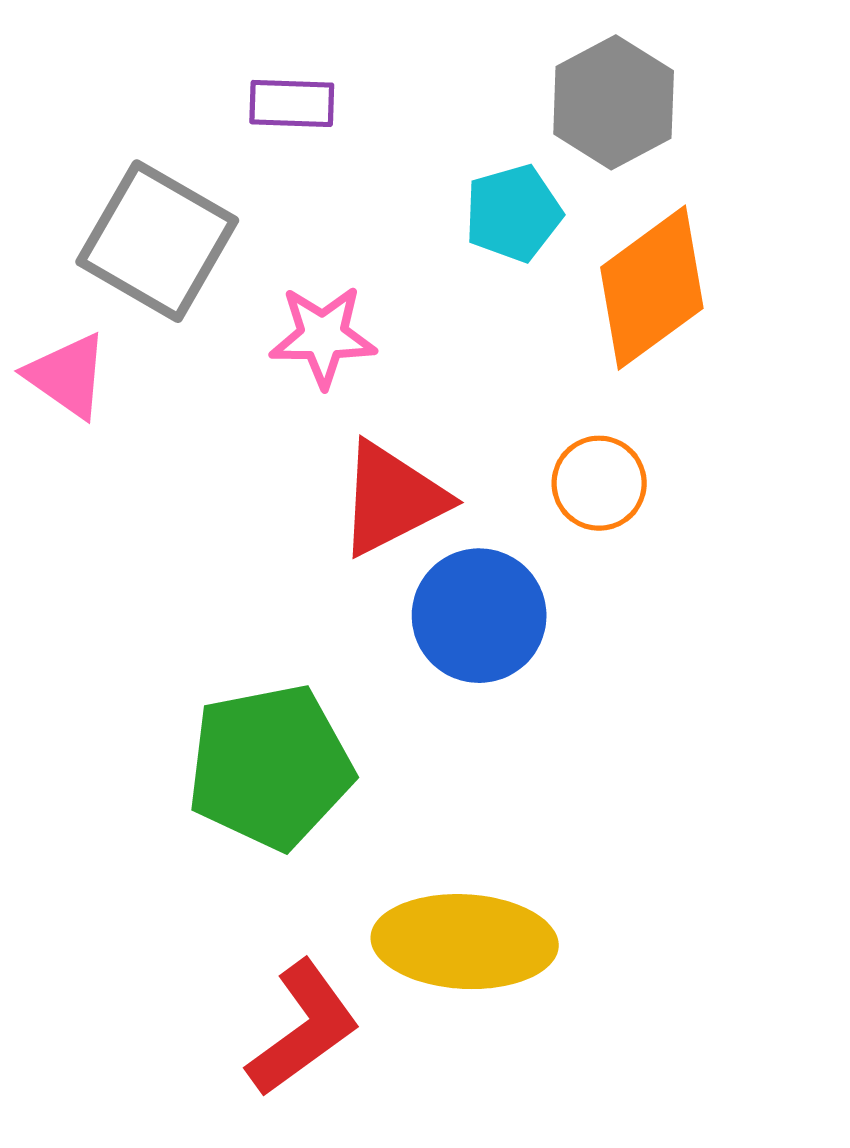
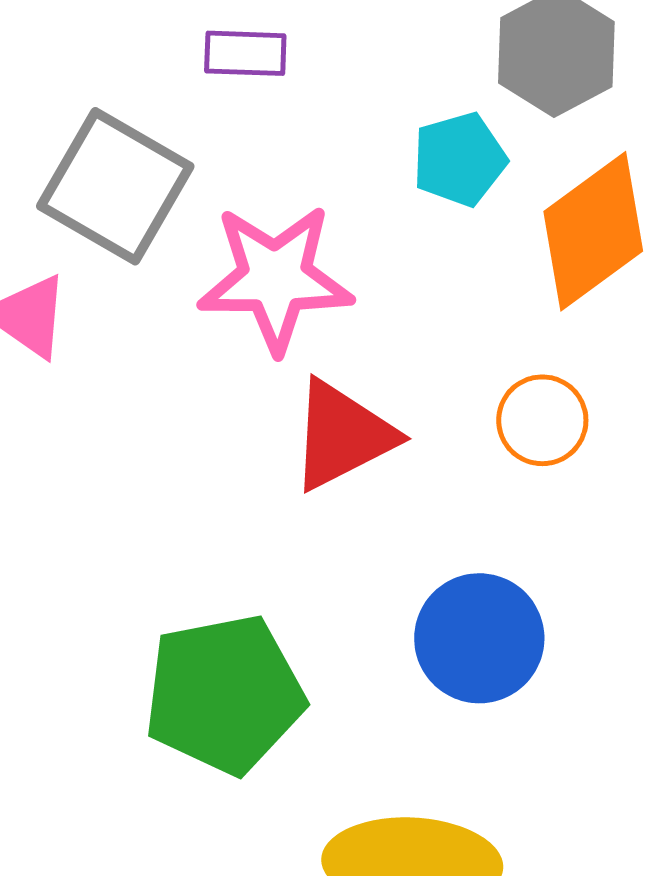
pink star: (323, 336) -> (275, 278), size x1.5
blue circle: (479, 616) -> (479, 638), moved

